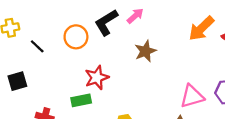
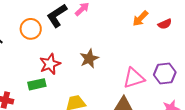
orange arrow: (201, 28) -> (140, 18), size x0.7
brown star: (145, 51) -> (89, 59), moved

